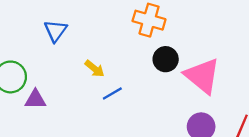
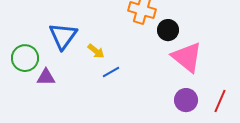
blue triangle: (56, 31) -> (63, 36), moved, size x1.4
black circle: (166, 59) -> (168, 30), moved

